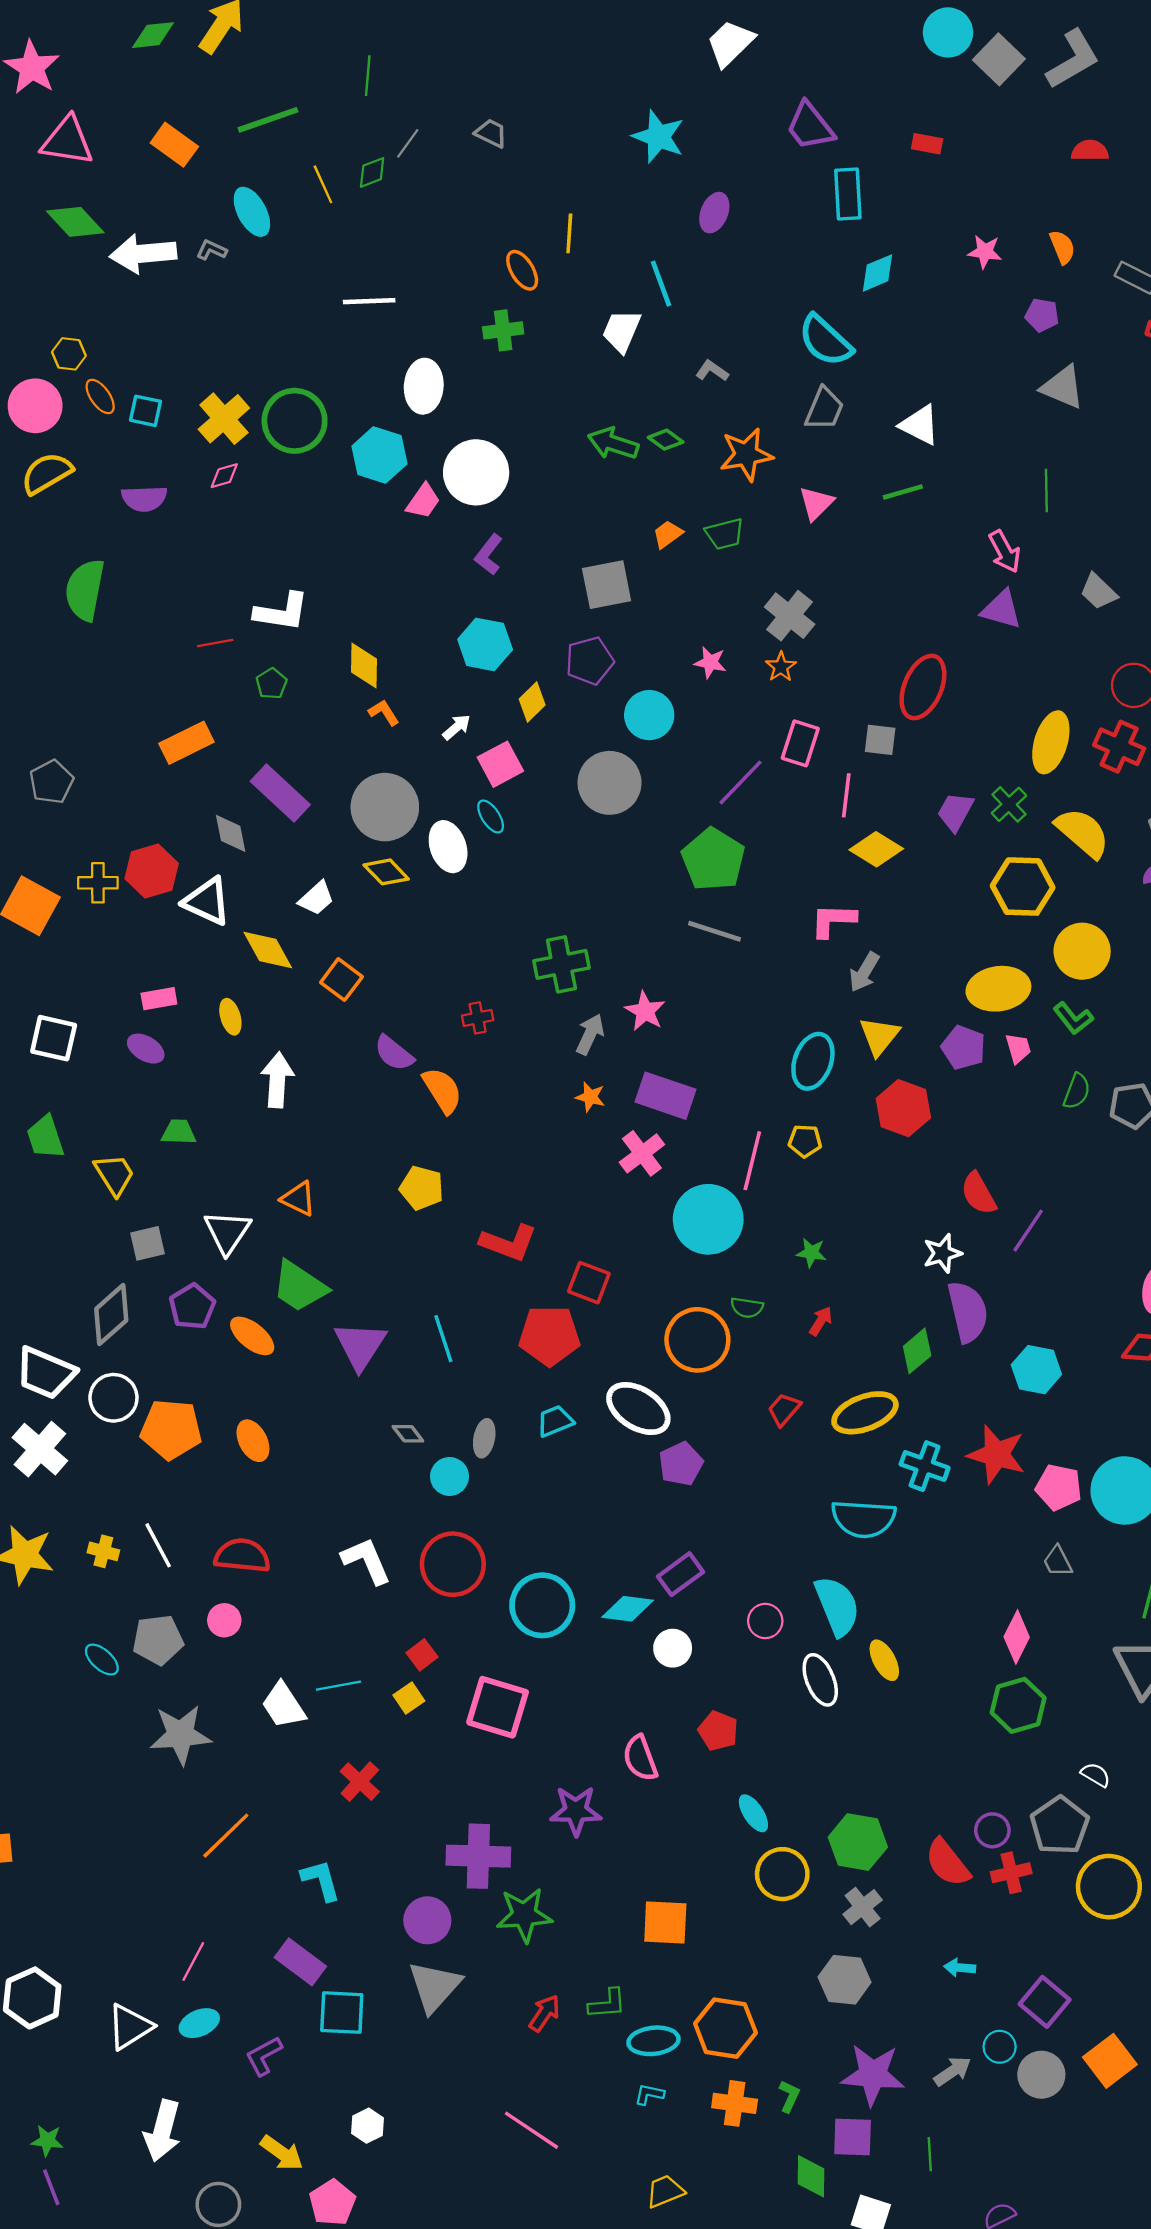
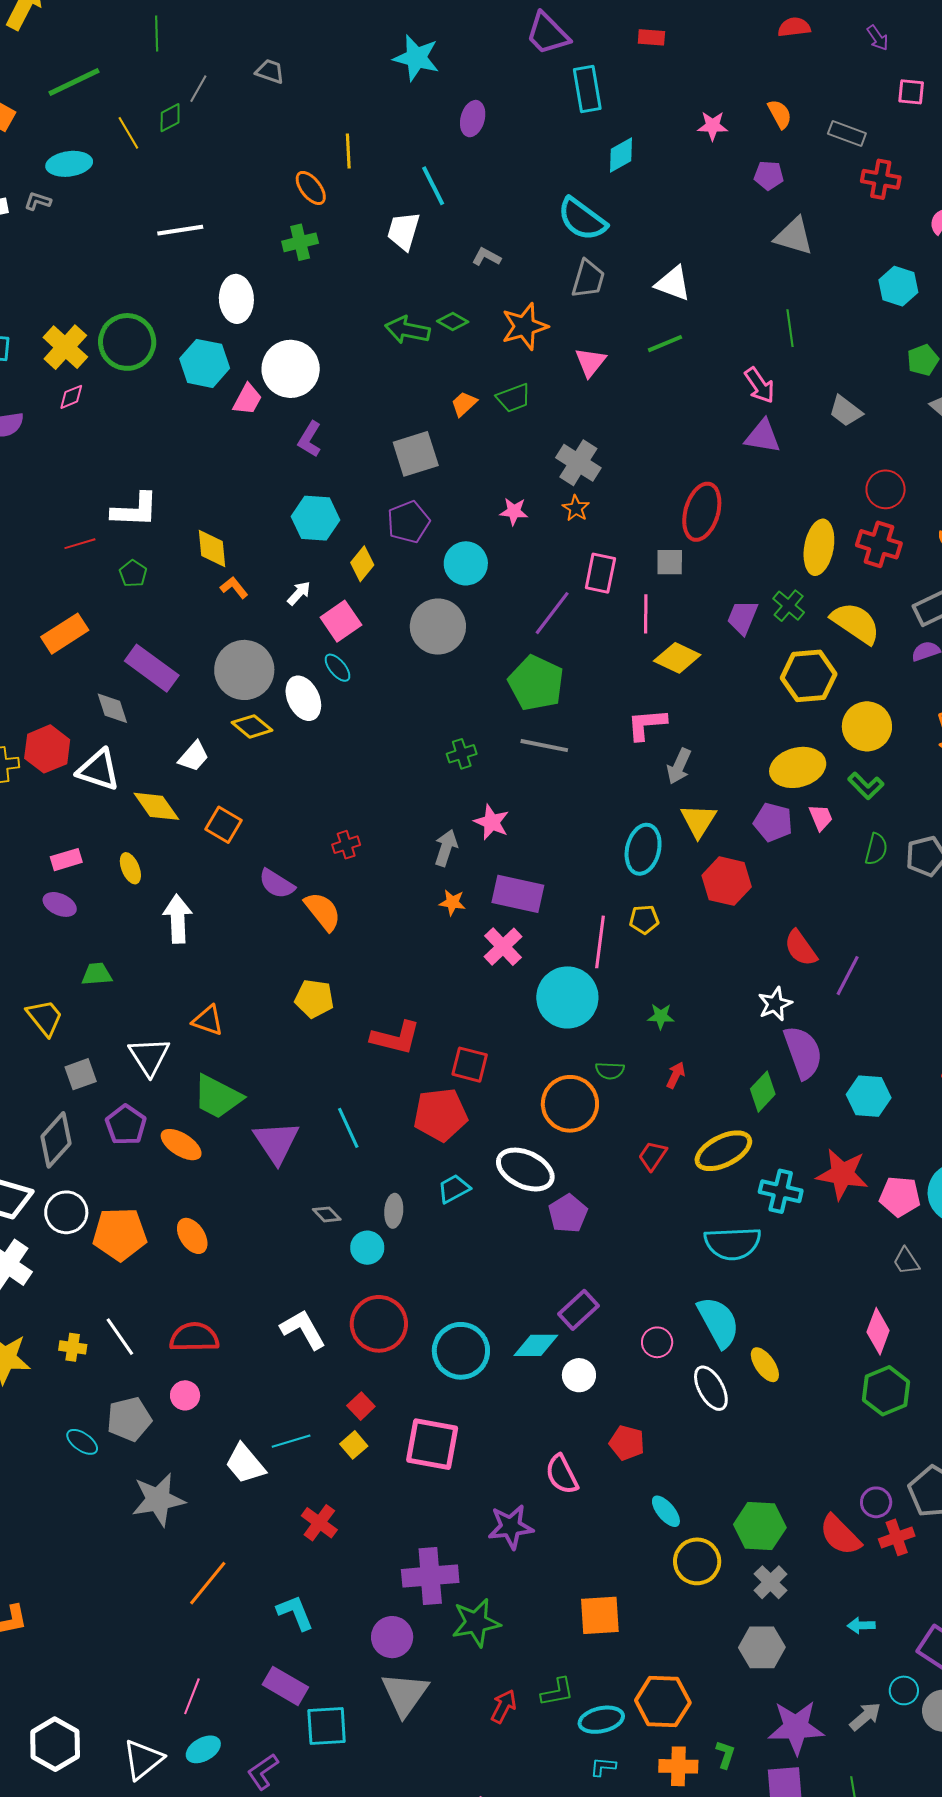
cyan ellipse: (252, 212) -> (69, 164), turned -63
green cross: (561, 964) -> (462, 754), moved, size x0.6

